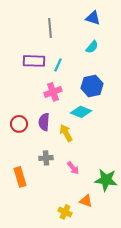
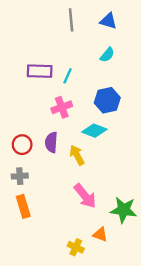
gray line: (50, 28) -> (71, 20), moved
gray cross: (46, 158) -> (20, 176), moved
pink arrow: (73, 168) -> (85, 196), size x1.6

